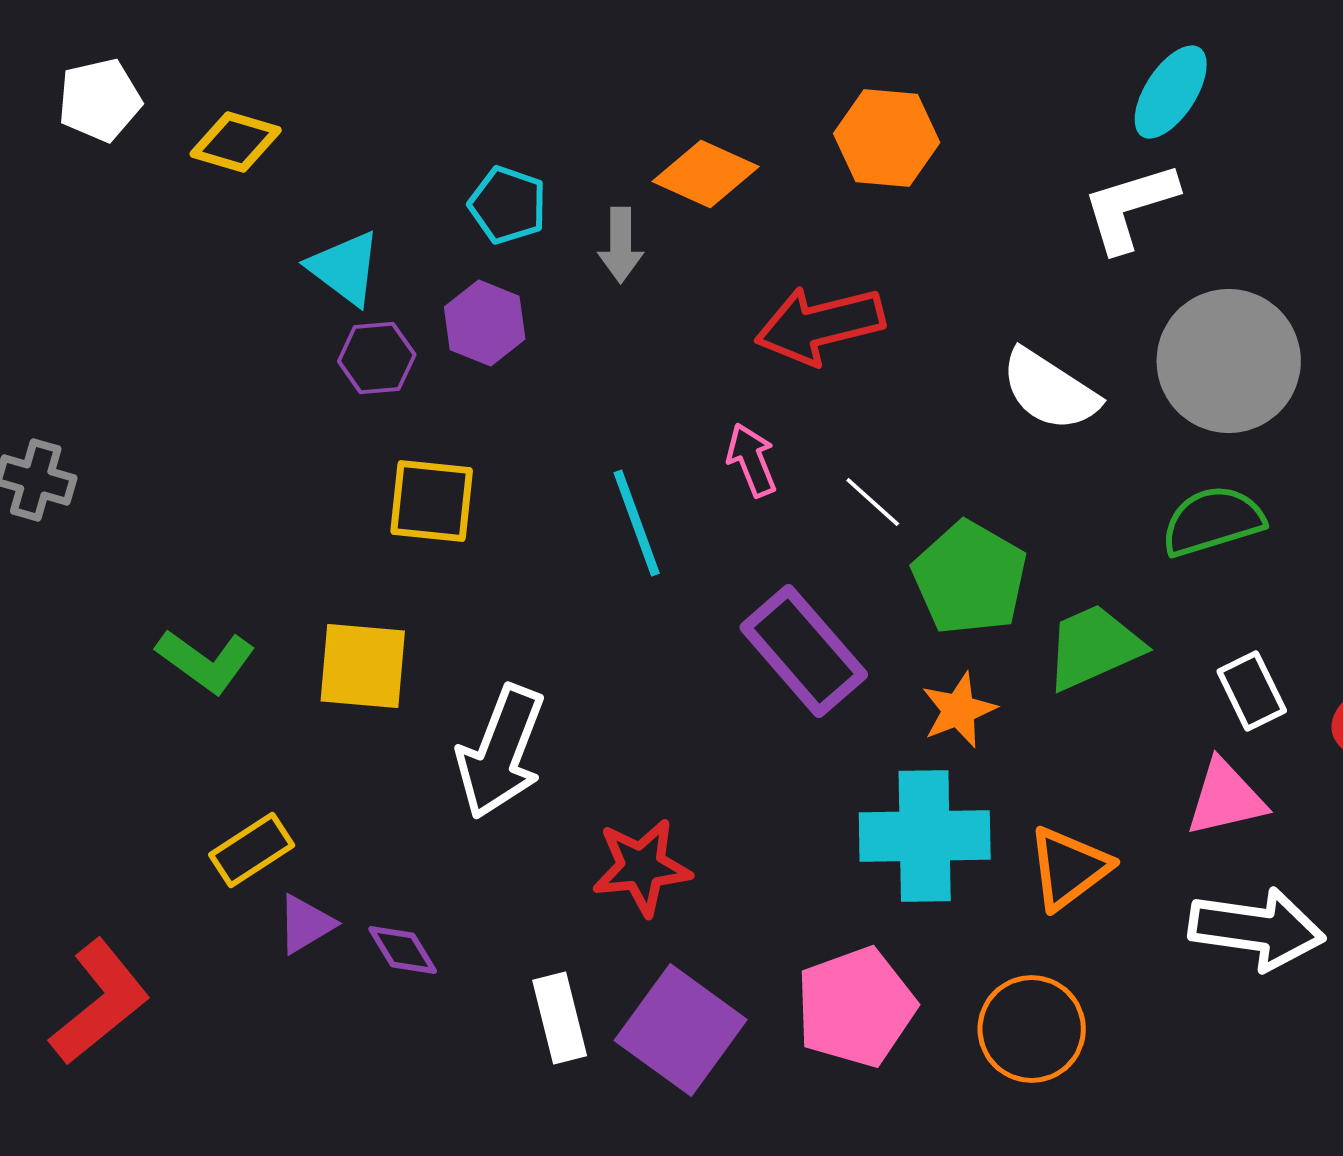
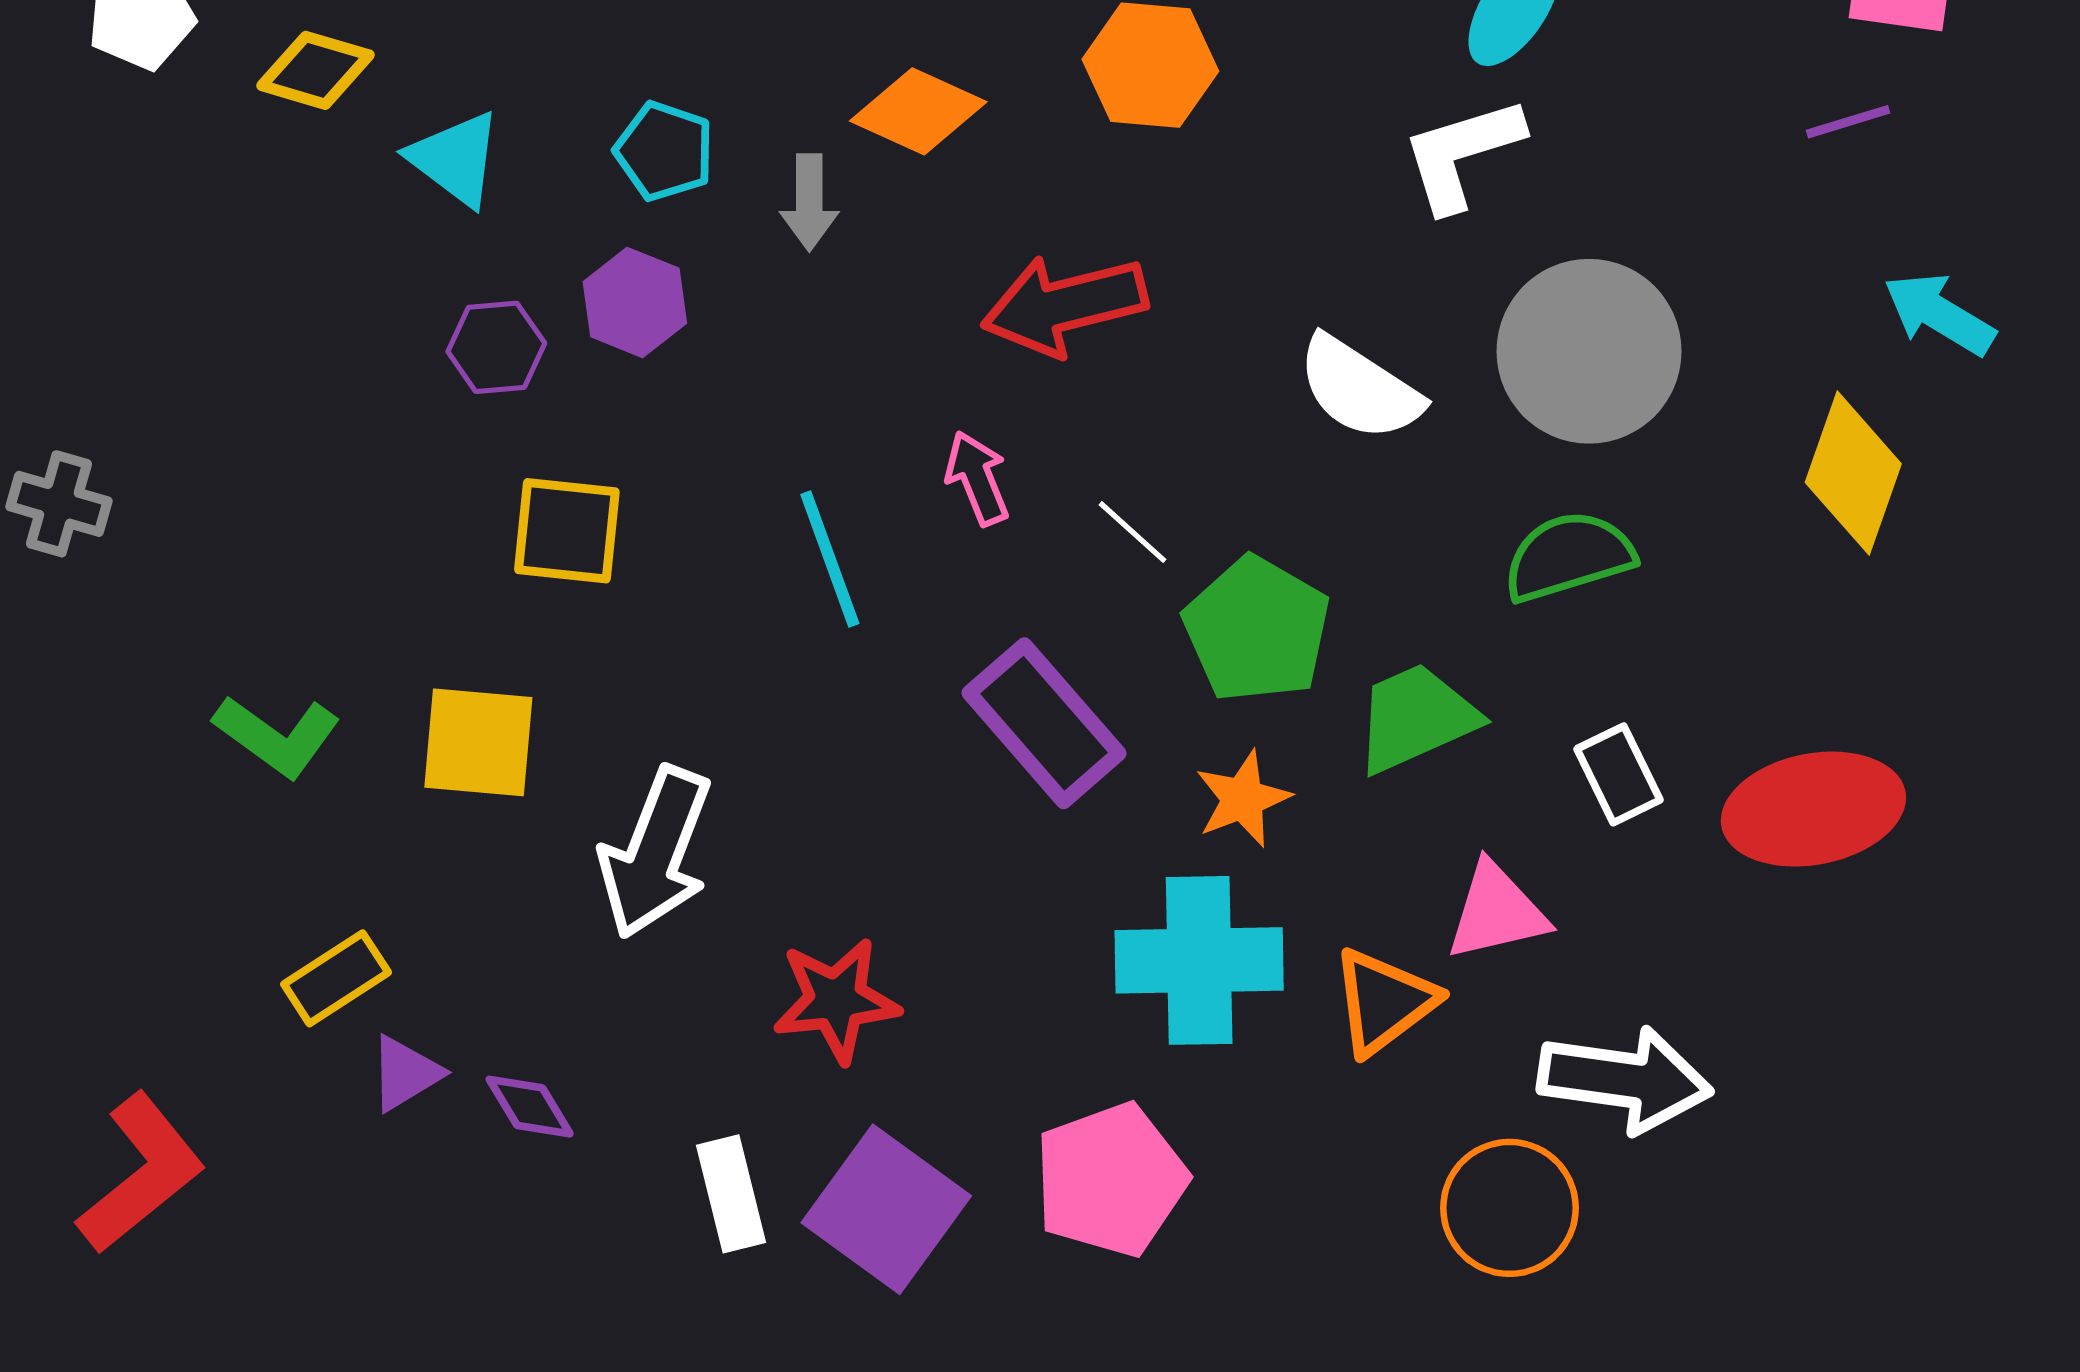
cyan triangle: (345, 268) -> (455, 159), moved
pink triangle: (1226, 798) -> (1497, 912), moved
orange circle: (1032, 1029) -> (1509, 1208), moved

